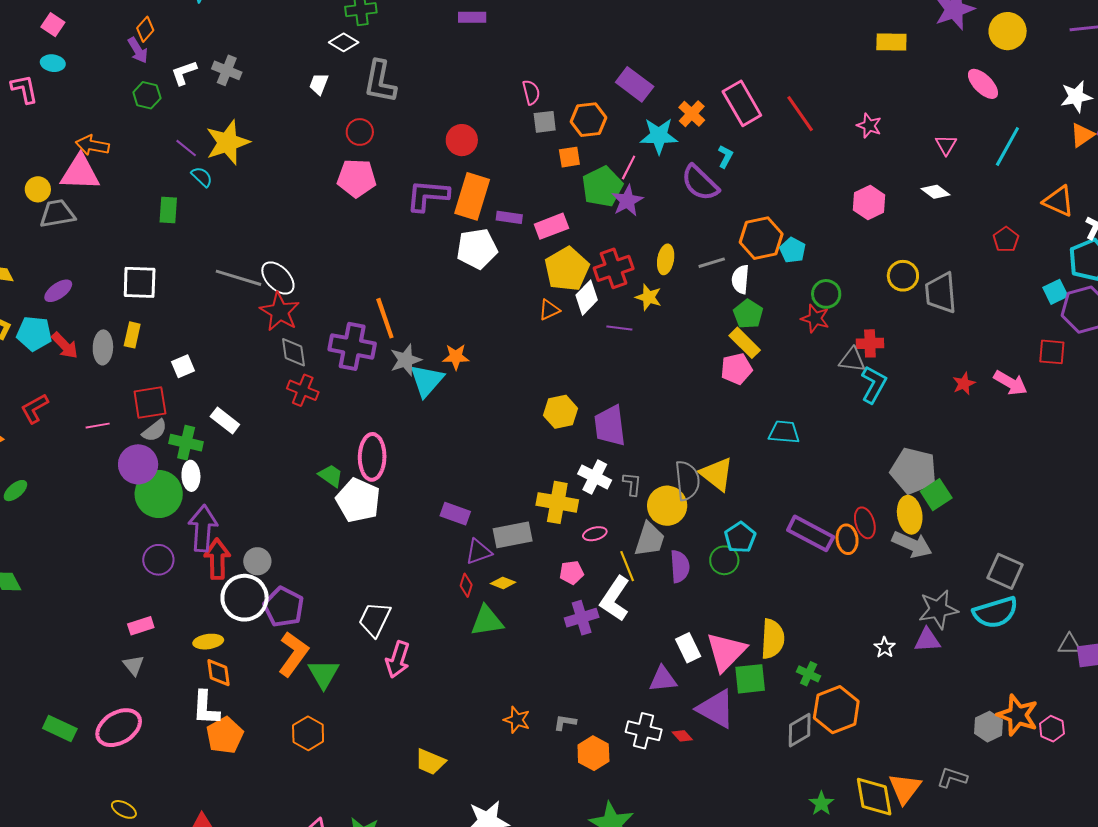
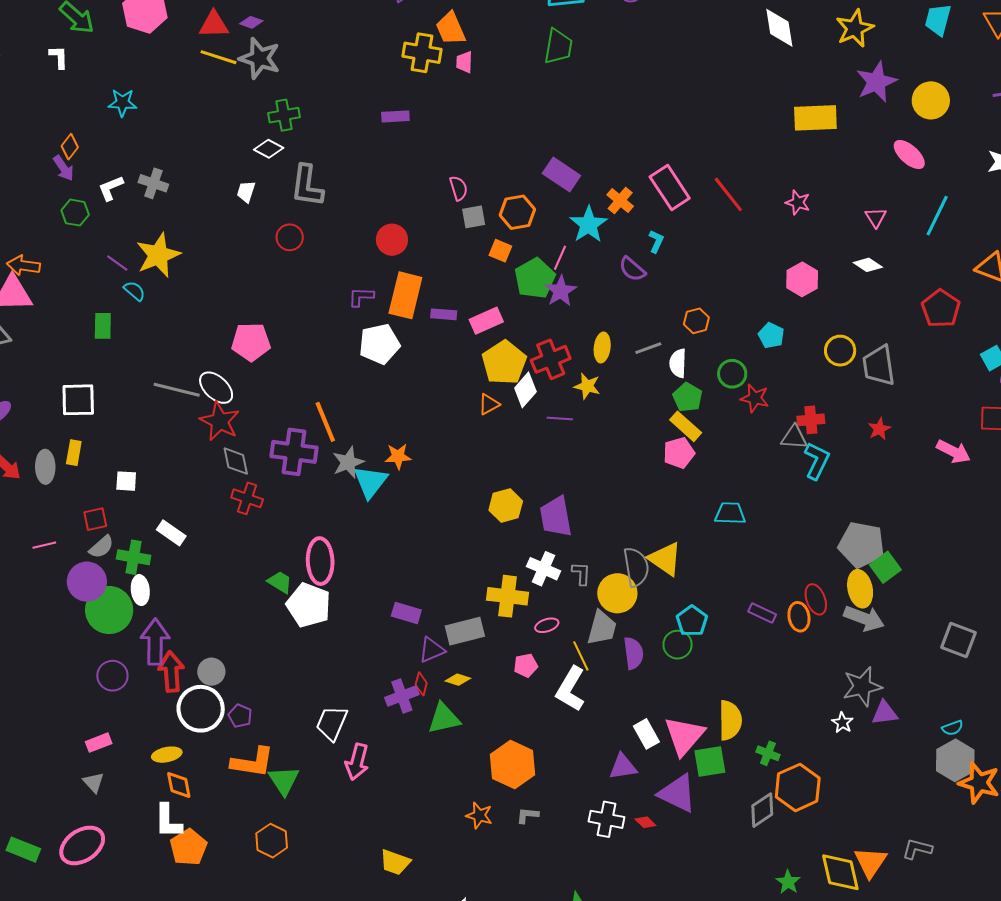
yellow rectangle: (891, 42) -> (815, 118), size x1.4
cyan star: (659, 136) -> (589, 224), turned -30
orange square: (569, 157) -> (500, 251), turned 35
pink pentagon: (357, 178) -> (251, 342), moved
purple semicircle: (700, 183) -> (632, 269), size x0.7
purple L-shape: (428, 195) -> (361, 297), size x0.6
orange hexagon: (761, 238) -> (696, 321), size x0.6
red pentagon: (1006, 239) -> (941, 309), size x1.5
white pentagon: (477, 249) -> (379, 344), moved
cyan pentagon: (793, 250) -> (771, 335), moved
green circle: (826, 294) -> (732, 374), moved
white square: (183, 366) -> (126, 481), turned 30
red star: (964, 384) -> (879, 429), moved
red square: (150, 402) -> (95, 519), size x0.7
purple rectangle: (811, 533) -> (762, 613), size x0.6
purple pentagon: (284, 607) -> (240, 716), size x0.6
gray star: (938, 609) -> (862, 686), moved
cyan semicircle: (995, 612) -> (953, 728), moved, size x0.5
purple cross: (582, 618) -> (402, 696), moved
orange L-shape: (293, 654) -> (252, 762), turned 66
gray hexagon: (988, 727) -> (955, 760), moved, size x1.4
orange hexagon: (593, 753) -> (513, 765), moved, size x1.4

